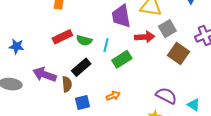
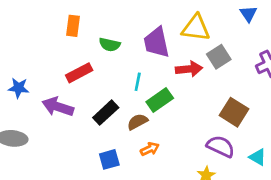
green semicircle: (84, 40) -> (110, 45), moved
brown square: (178, 54) -> (234, 112), moved
purple arrow: (45, 75) -> (58, 107), moved
brown semicircle: (67, 84) -> (137, 122), moved, turned -112

